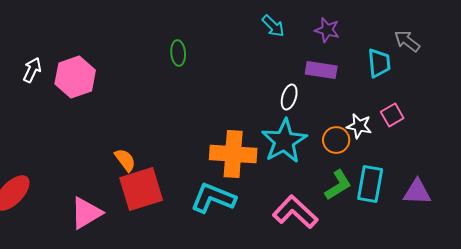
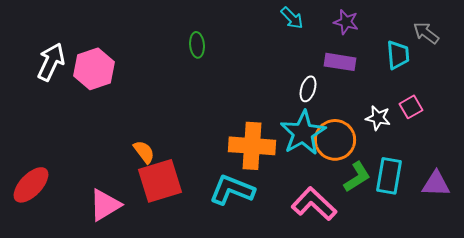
white arrow: (32, 70) -> (51, 62), size x1.5
orange circle: (336, 140) -> (335, 140), moved, size x1.5

